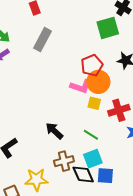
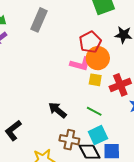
brown cross: (64, 161) -> (69, 140), turned 30

